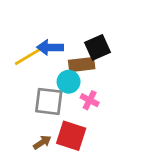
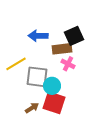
yellow line: (28, 57) -> (16, 64), moved
cyan circle: (69, 82) -> (52, 86), moved
pink cross: (90, 100) -> (68, 64), moved

